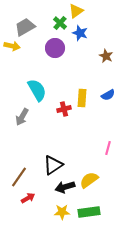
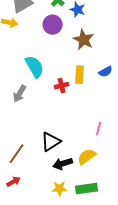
brown star: (106, 56) -> (84, 40), moved, size x1.5
pink line: (108, 148) -> (99, 129), moved
red arrow: (28, 198) -> (14, 182), moved

